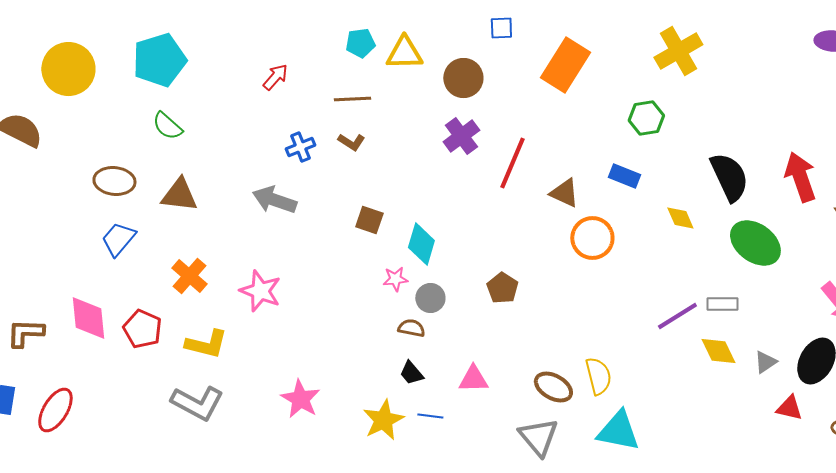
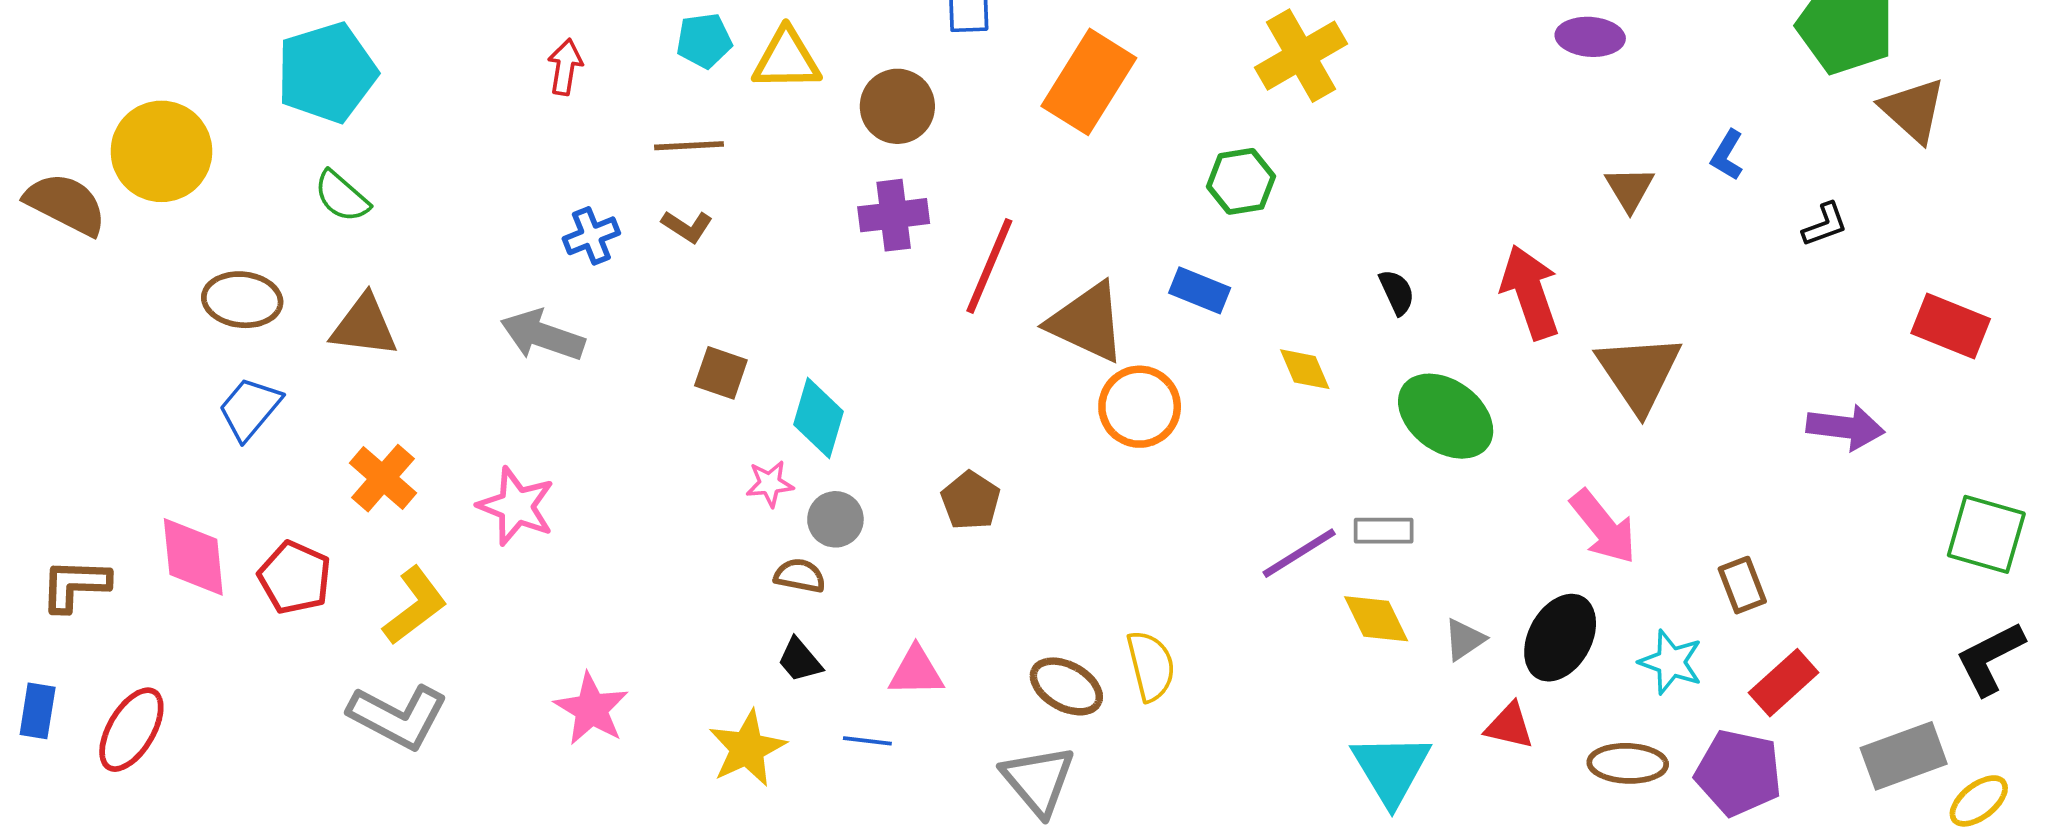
yellow circle: (68, 69) -> (161, 151), moved
red arrow: (275, 77) -> (565, 67), moved, turned -32
purple cross: (461, 136) -> (894, 215), turned 30
black semicircle: (729, 177) -> (1397, 292), size x0.5
brown triangle: (564, 193) -> (1087, 322), size x1.5
yellow L-shape: (206, 344) -> (415, 606), turned -51
blue line: (430, 416) -> (867, 741), moved
cyan triangle: (618, 431) -> (1391, 769), moved, turned 48

